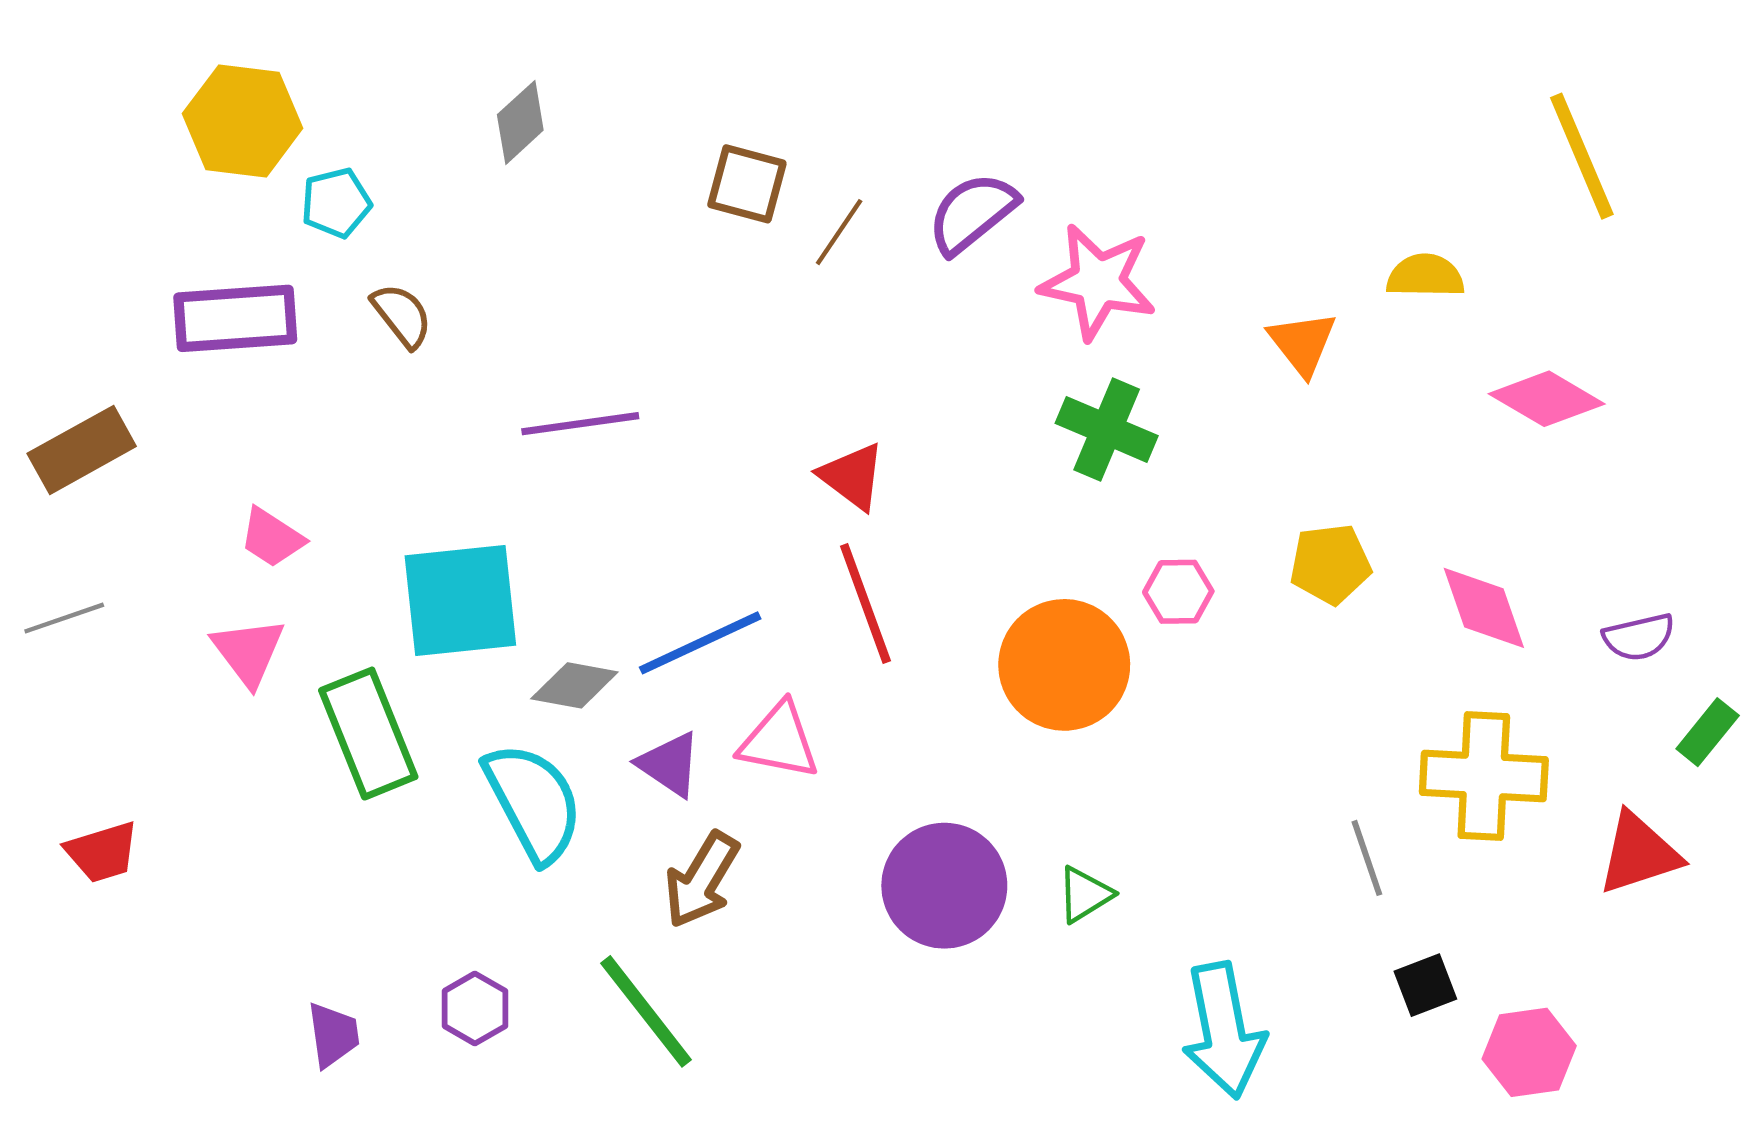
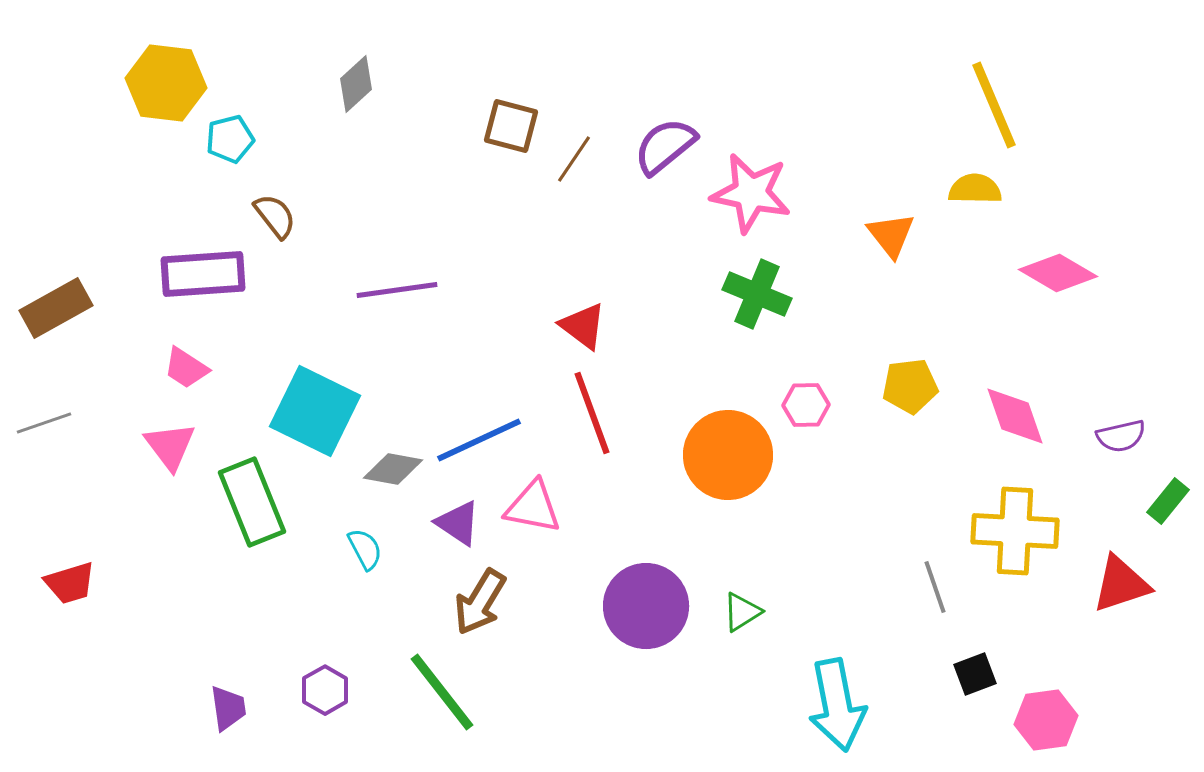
yellow line: (1582, 156) -> (994, 105), moved
purple rectangle: (235, 318) -> (203, 274), moved
cyan square: (460, 601) -> (315, 411), turned 32
cyan semicircle: (533, 802) -> (365, 549), size x0.5

